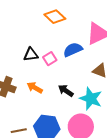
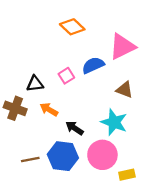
black triangle: (31, 55) -> (35, 84), moved
black arrow: (66, 91) -> (75, 128), moved

